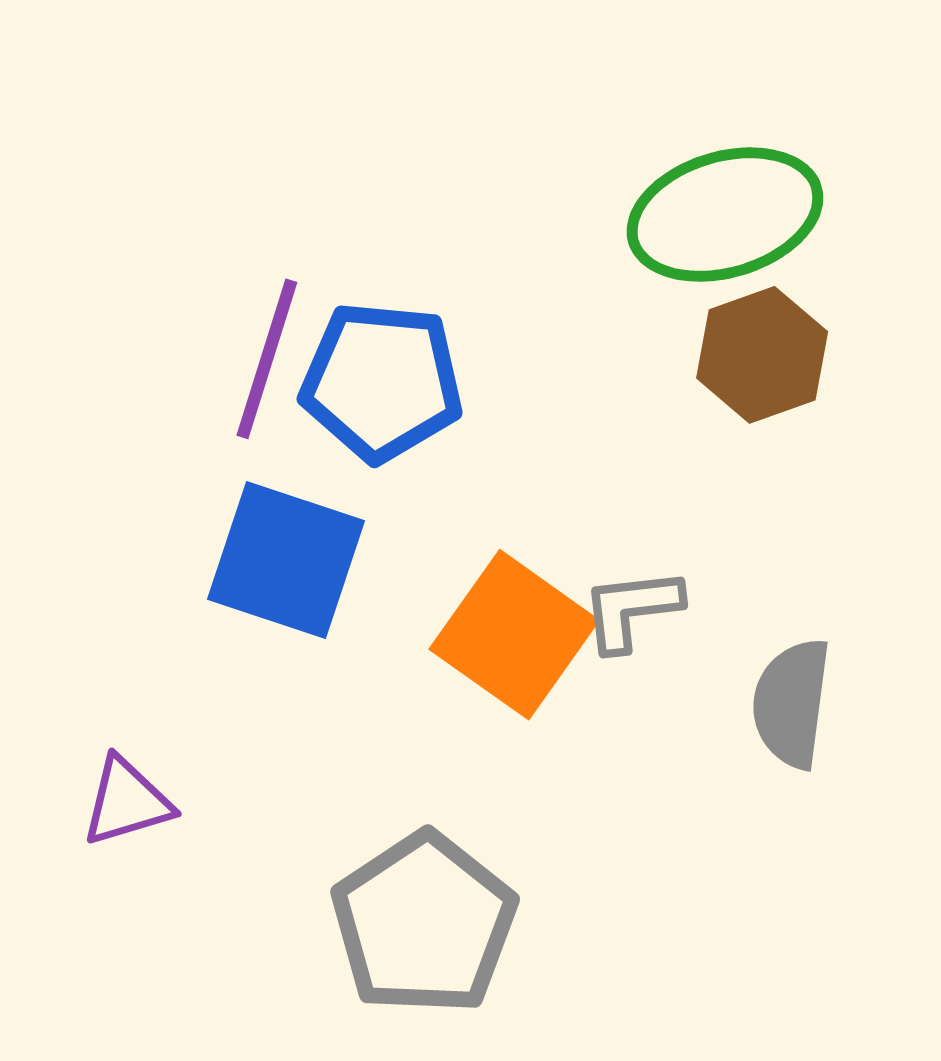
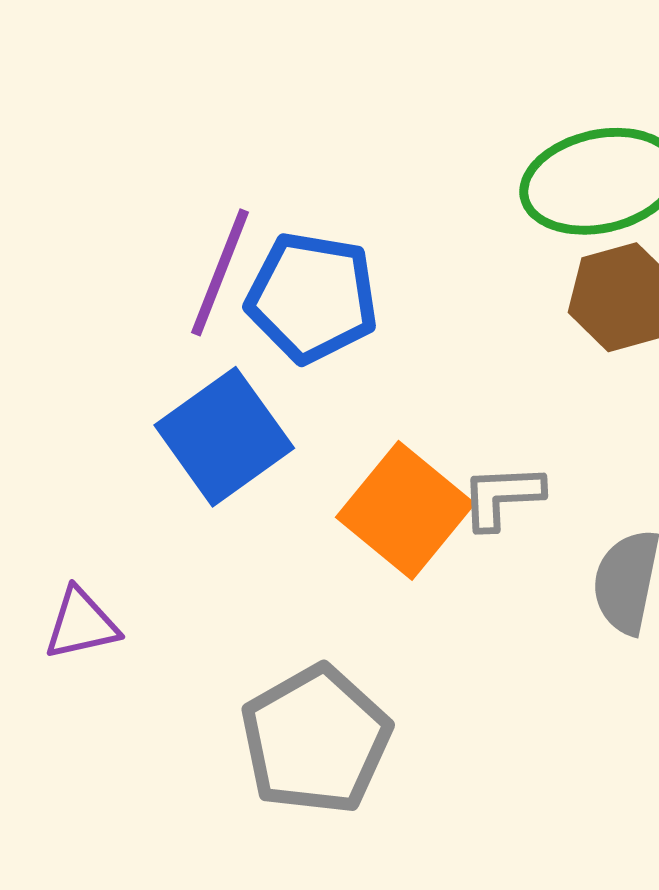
blue square: (286, 560) -> (224, 437), turned 32

